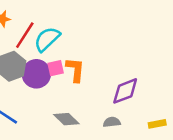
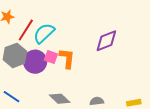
pink square: (56, 68) -> (51, 57), turned 32
purple diamond: (125, 91) -> (106, 41), moved

